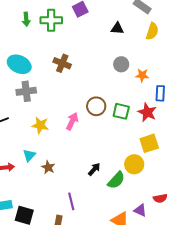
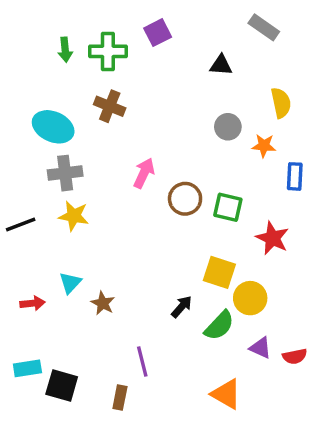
yellow semicircle: (152, 31) -> (281, 103), moved, turned -30
brown cross: (62, 63) -> (110, 106), moved
red star: (147, 112) -> (272, 238), moved
pink arrow: (72, 121) -> (144, 173), moved
yellow star: (40, 125) -> (74, 216), moved
yellow square: (149, 143) -> (219, 272), moved, turned 36
purple triangle: (140, 210) -> (260, 348), moved

